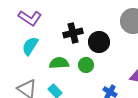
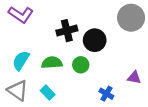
cyan semicircle: (30, 46) -> (21, 61), moved

